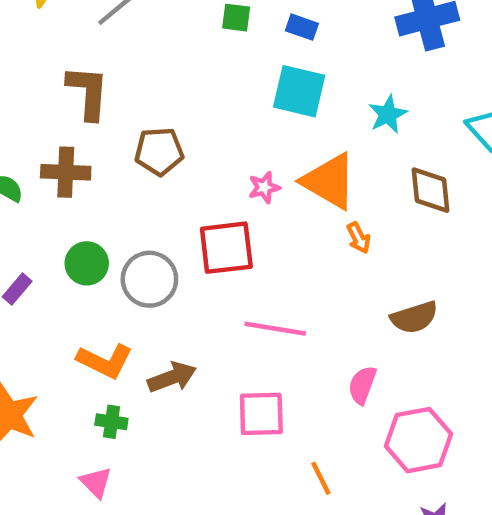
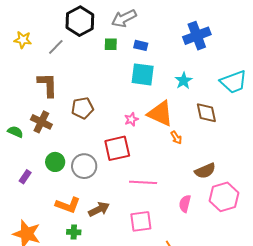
brown cross: (66, 172) -> (41, 122), turned 30
pink hexagon: (418, 440) -> (224, 197), moved

